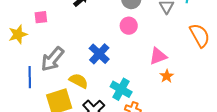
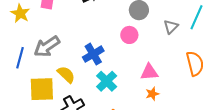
yellow star: (18, 34) -> (20, 13), turned 30
cyan cross: (121, 89) -> (107, 81), moved

